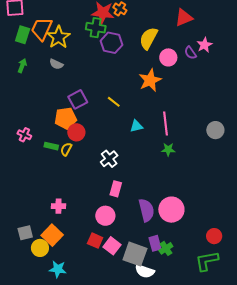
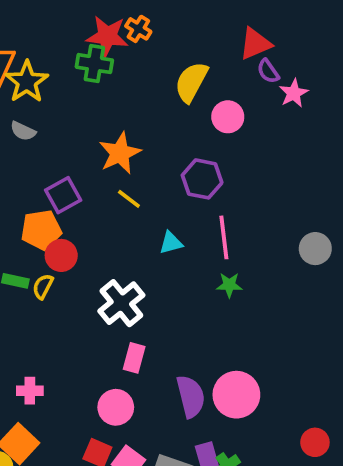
purple hexagon: (111, 43) -> (202, 179), moved
purple semicircle: (190, 53) -> (268, 71), moved
orange star: (150, 80) -> (120, 153), moved
white cross: (109, 159) -> (121, 303), size x1.4

